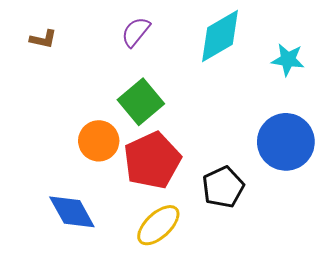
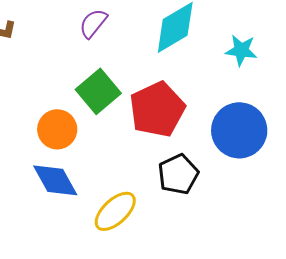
red pentagon: (152, 160) -> (157, 109), moved
blue diamond: (72, 212) -> (55, 180), moved

